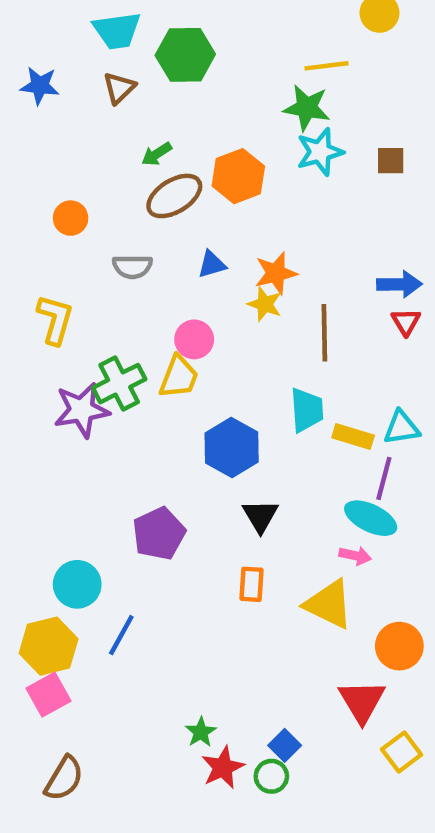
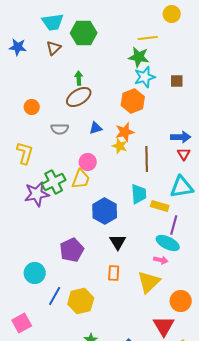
green arrow: (157, 154) -> (79, 78), moved, turned 120
orange hexagon: (238, 176) -> (133, 101), moved
cyan triangle: (402, 428) -> (182, 187), moved, size x1.4
yellow triangle: (329, 604) -> (149, 282), turned 50
yellow hexagon: (49, 646) -> (81, 301), moved

